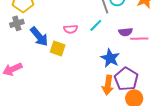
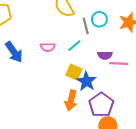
yellow square: (58, 48) -> (74, 72), moved
orange arrow: (108, 85) -> (71, 100), moved

